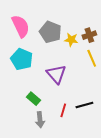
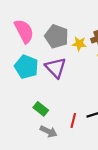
purple triangle: (56, 74) -> (56, 68), moved
gray arrow: (40, 120) -> (48, 131), turned -56

